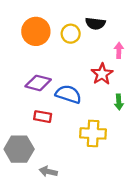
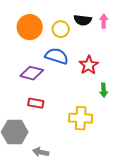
pink arrow: (119, 50) -> (104, 21), moved
blue semicircle: (68, 94) -> (57, 56), moved

